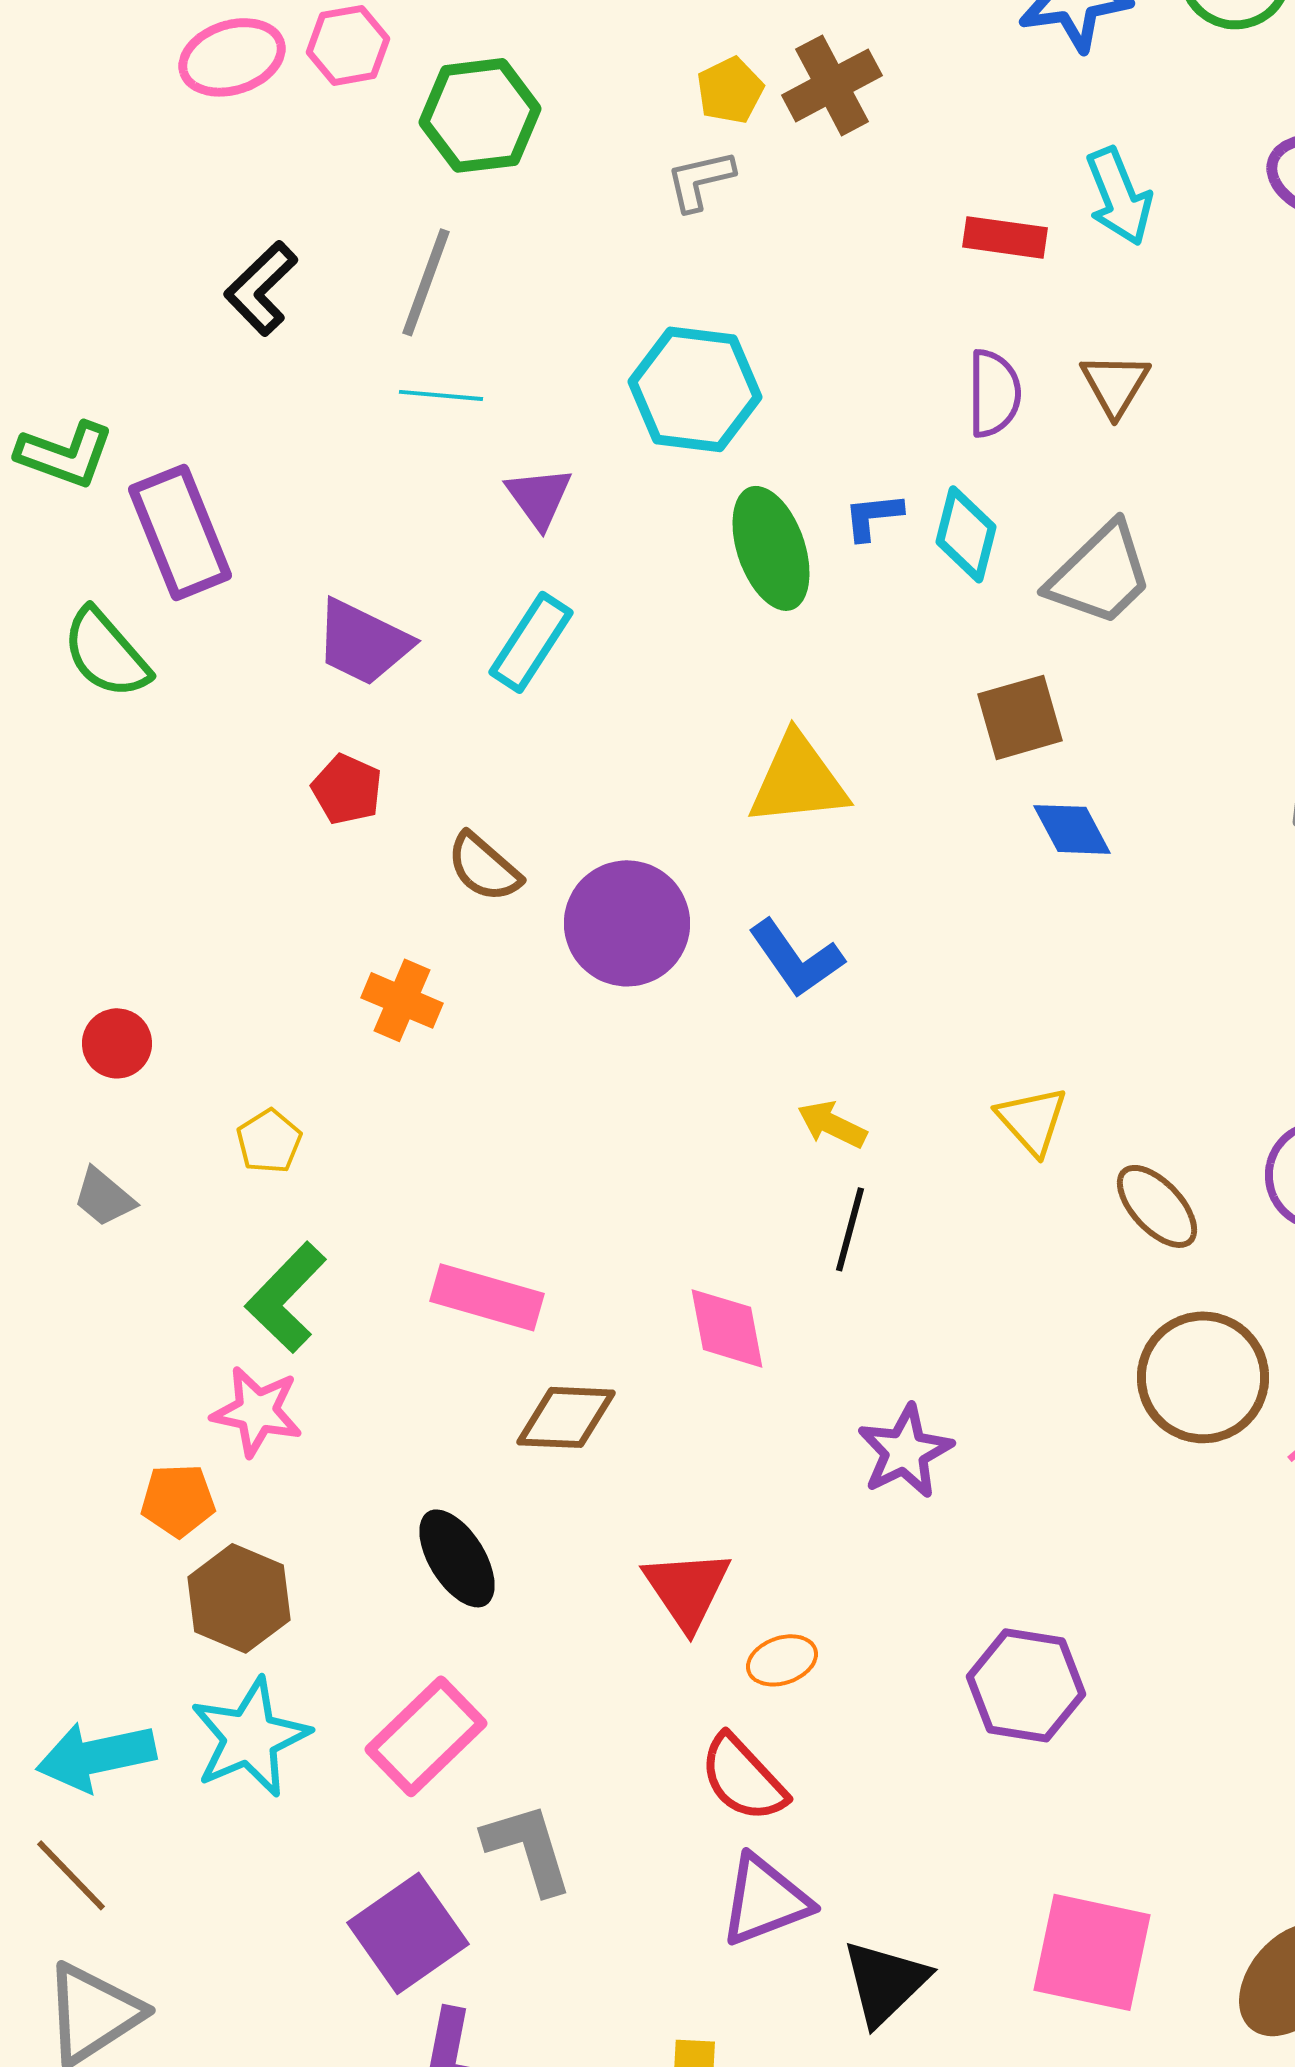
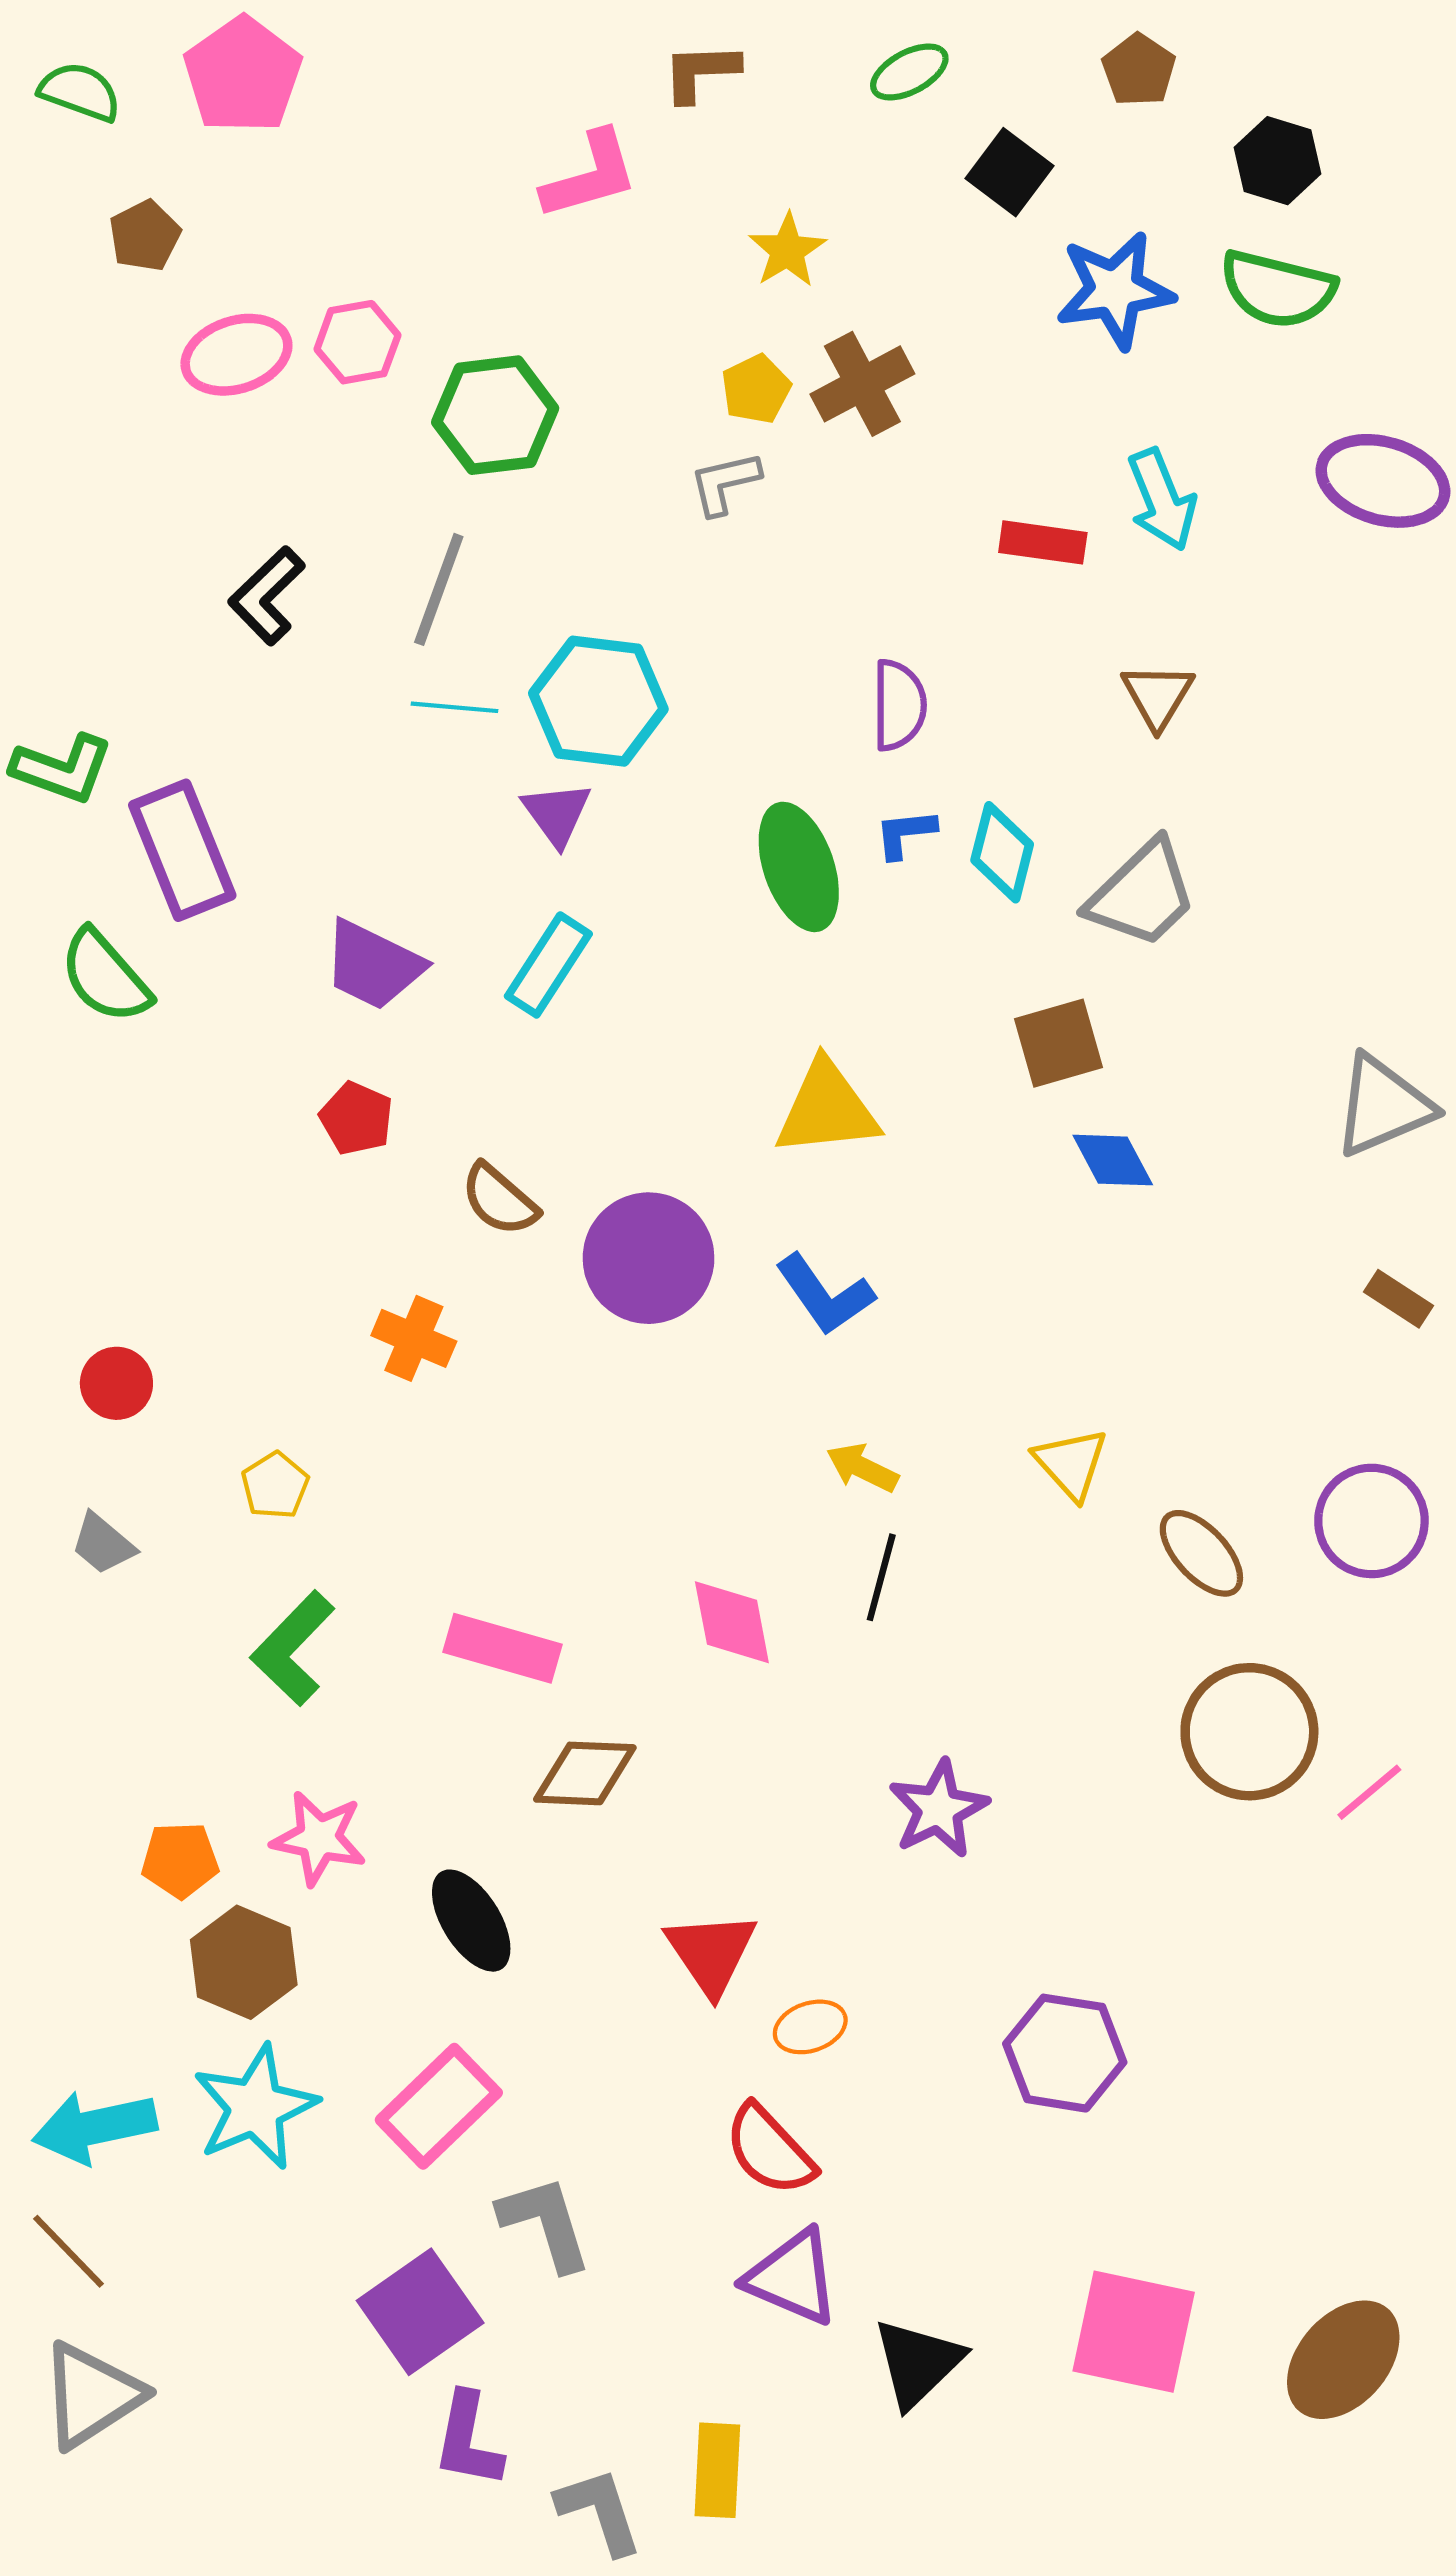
cyan hexagon: (695, 389) -> (598, 701), moved
purple semicircle: (994, 393) -> (899, 705), moved
pink diamond: (727, 1328) -> (732, 1622), moved
pink star: (257, 1411) -> (319, 1838), moved
purple triangle: (765, 1900) -> (792, 2277), turned 44

